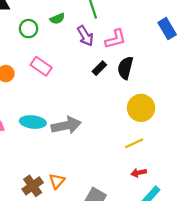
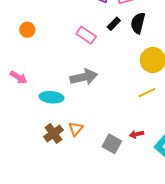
pink rectangle: (41, 66) -> (86, 35), moved
cyan ellipse: (33, 122) -> (51, 97), moved
red arrow: (139, 173) -> (137, 134), moved

